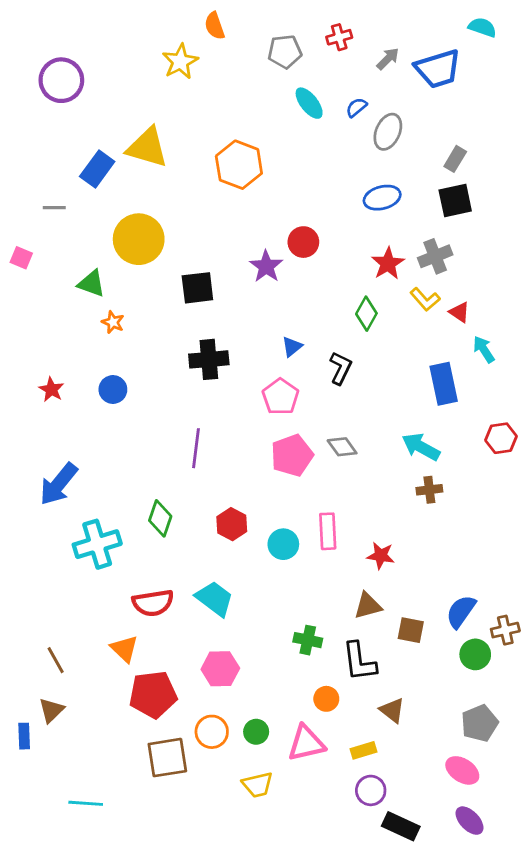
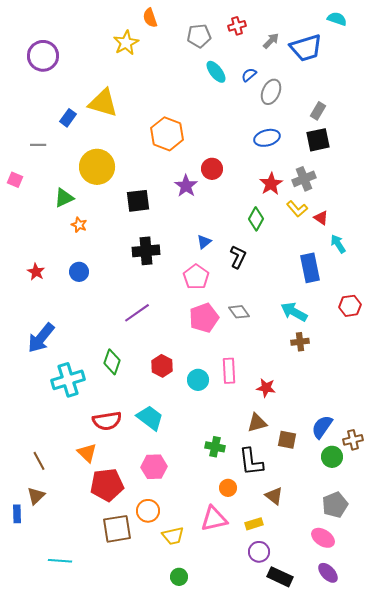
orange hexagon: (239, 165) -> (167, 134), moved
blue rectangle: (97, 169) -> (68, 118), size x0.7
green triangle: (91, 284) -> (64, 198), turned -45
purple line: (196, 448) -> (137, 313), turned 48
green circle: (256, 732) -> (179, 577), moved
yellow trapezoid: (258, 785) -> (173, 536), moved

